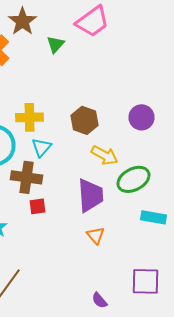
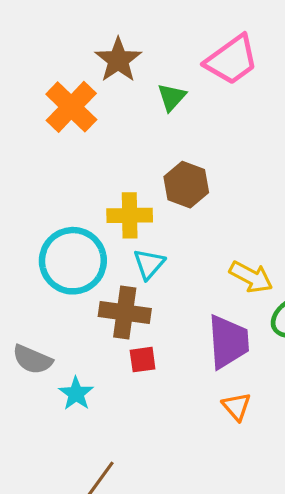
brown hexagon: (84, 120) -> (186, 185), moved

